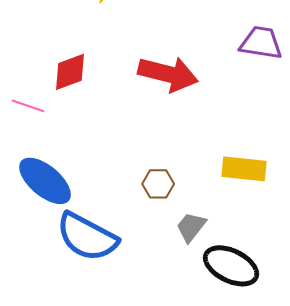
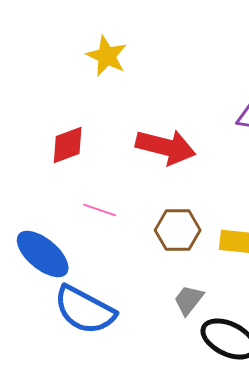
pink line: (28, 106) -> (100, 210), moved
brown hexagon: (158, 184) -> (178, 230), moved, size x1.4

